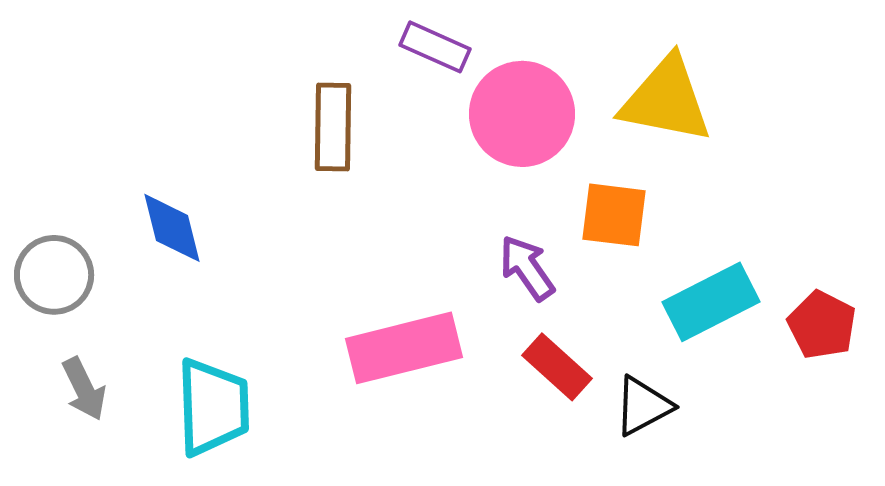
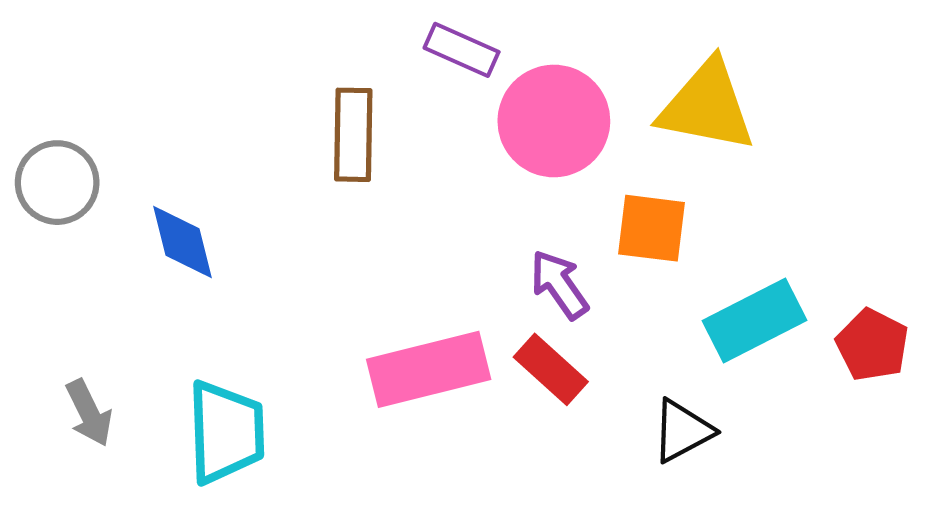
gray circle: (54, 275) -> (57, 183), moved
red rectangle: (557, 367) -> (551, 369), moved

